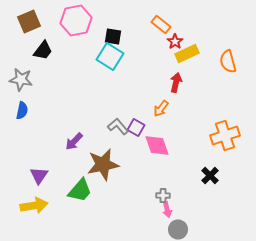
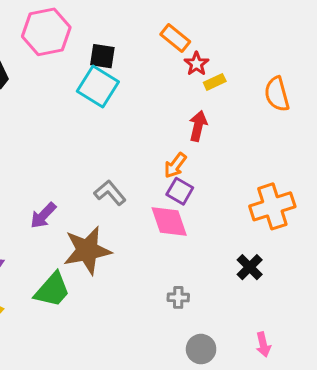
yellow rectangle: (187, 54) -> (215, 82), size x0.6
purple square: (136, 128) -> (180, 191), moved
pink arrow: (167, 210) -> (263, 344), moved

